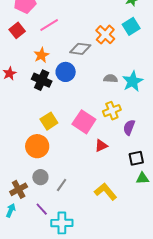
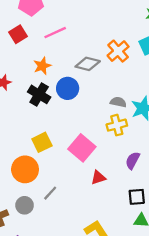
yellow cross: (112, 111) -> (117, 125), moved
gray line: (62, 185) -> (50, 193), moved

